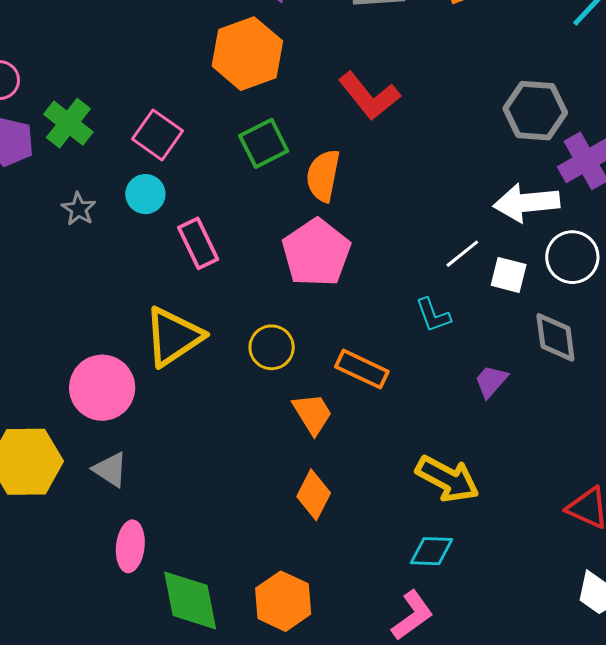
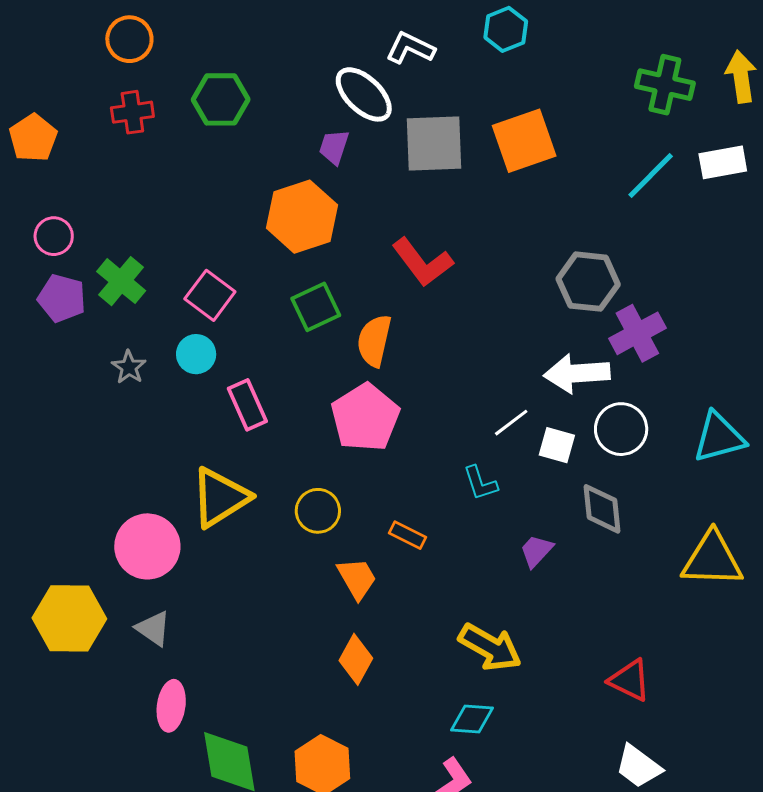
orange rectangle: (362, 369) -> (408, 535), size x0.7

